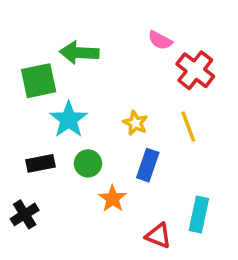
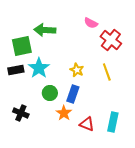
black rectangle: (40, 163) -> (16, 70), moved
blue rectangle: (148, 165) -> (73, 94), moved
black cross: (25, 214) -> (21, 113), moved, turned -35
red triangle: (158, 236) -> (87, 124), moved

